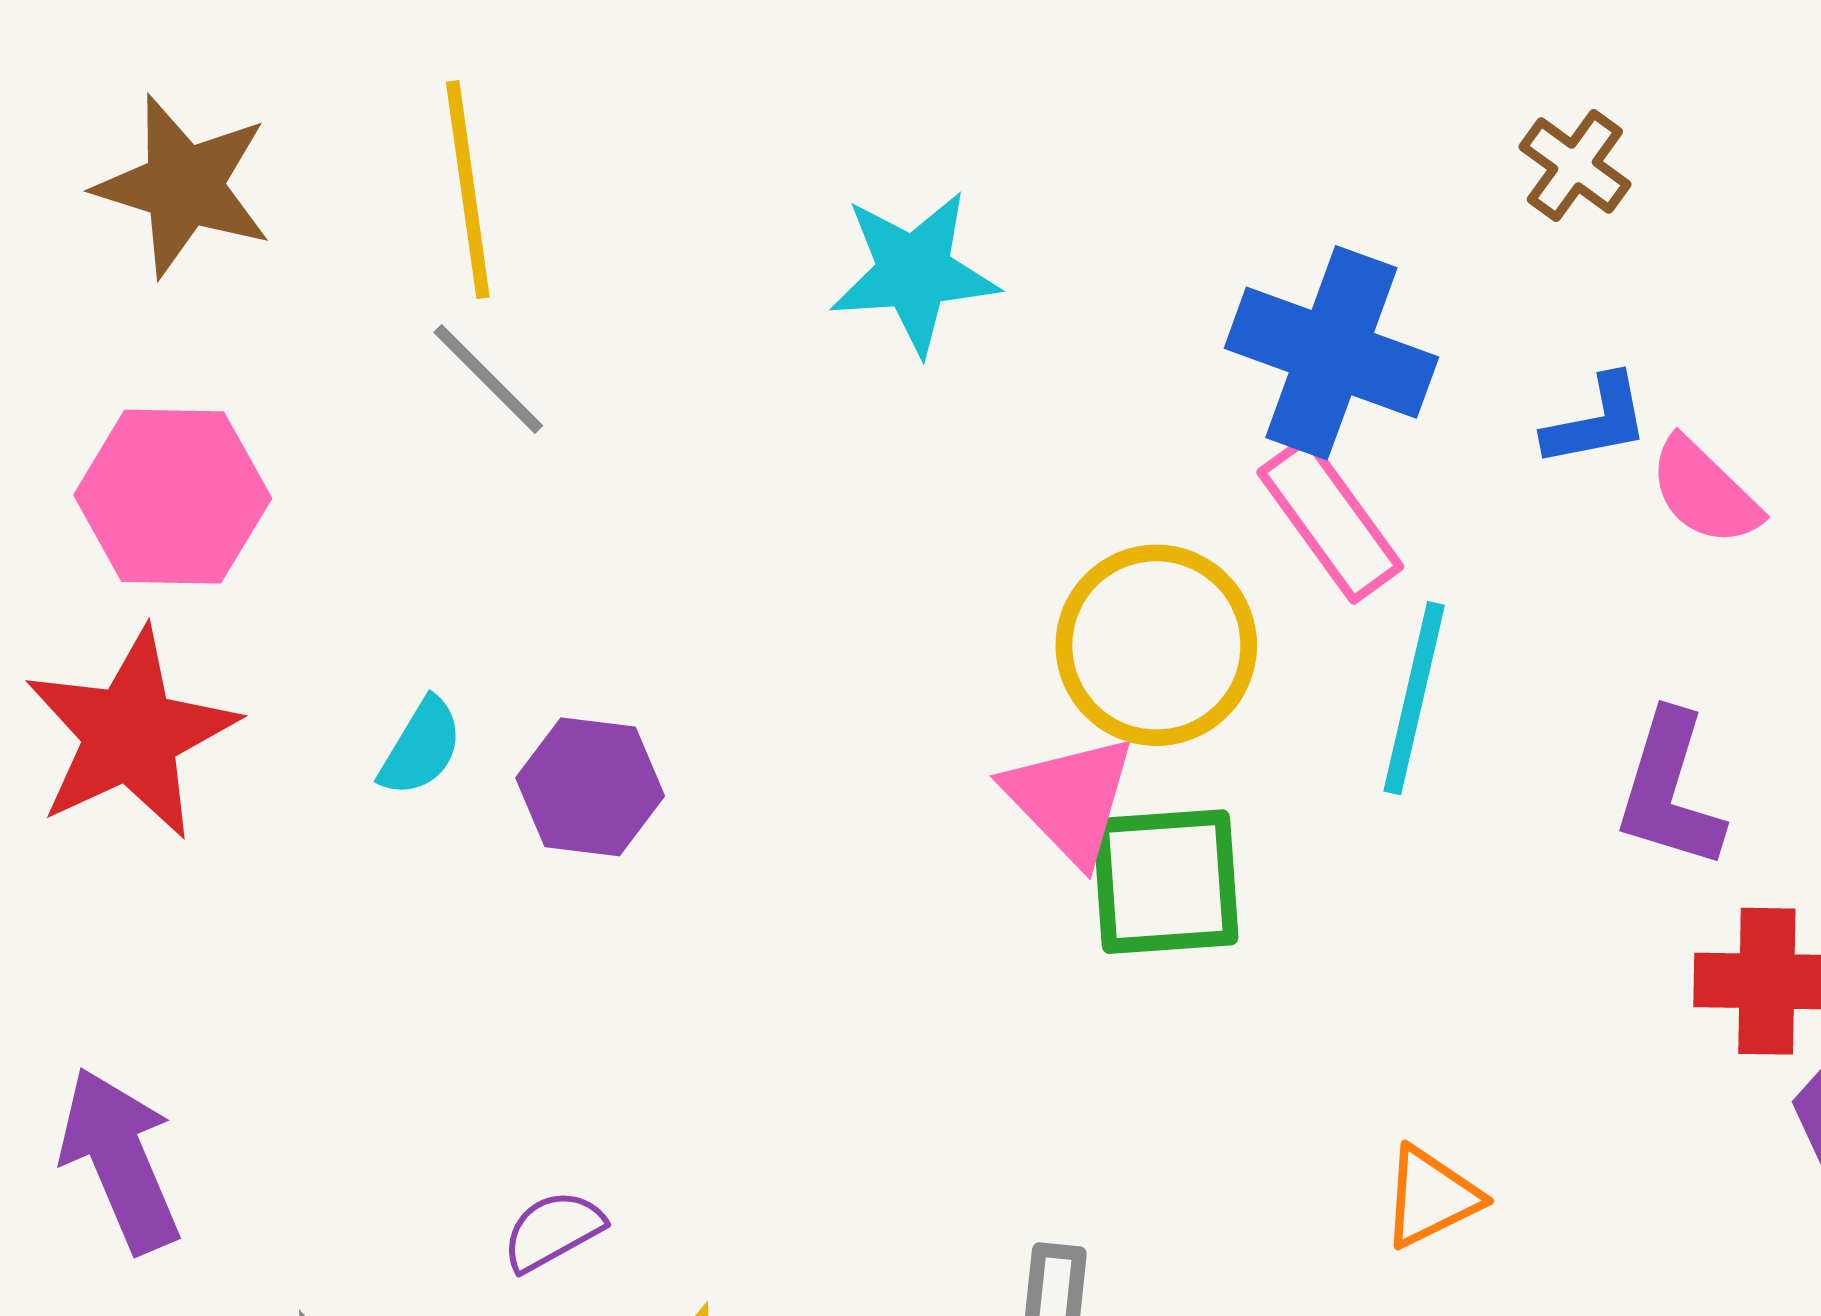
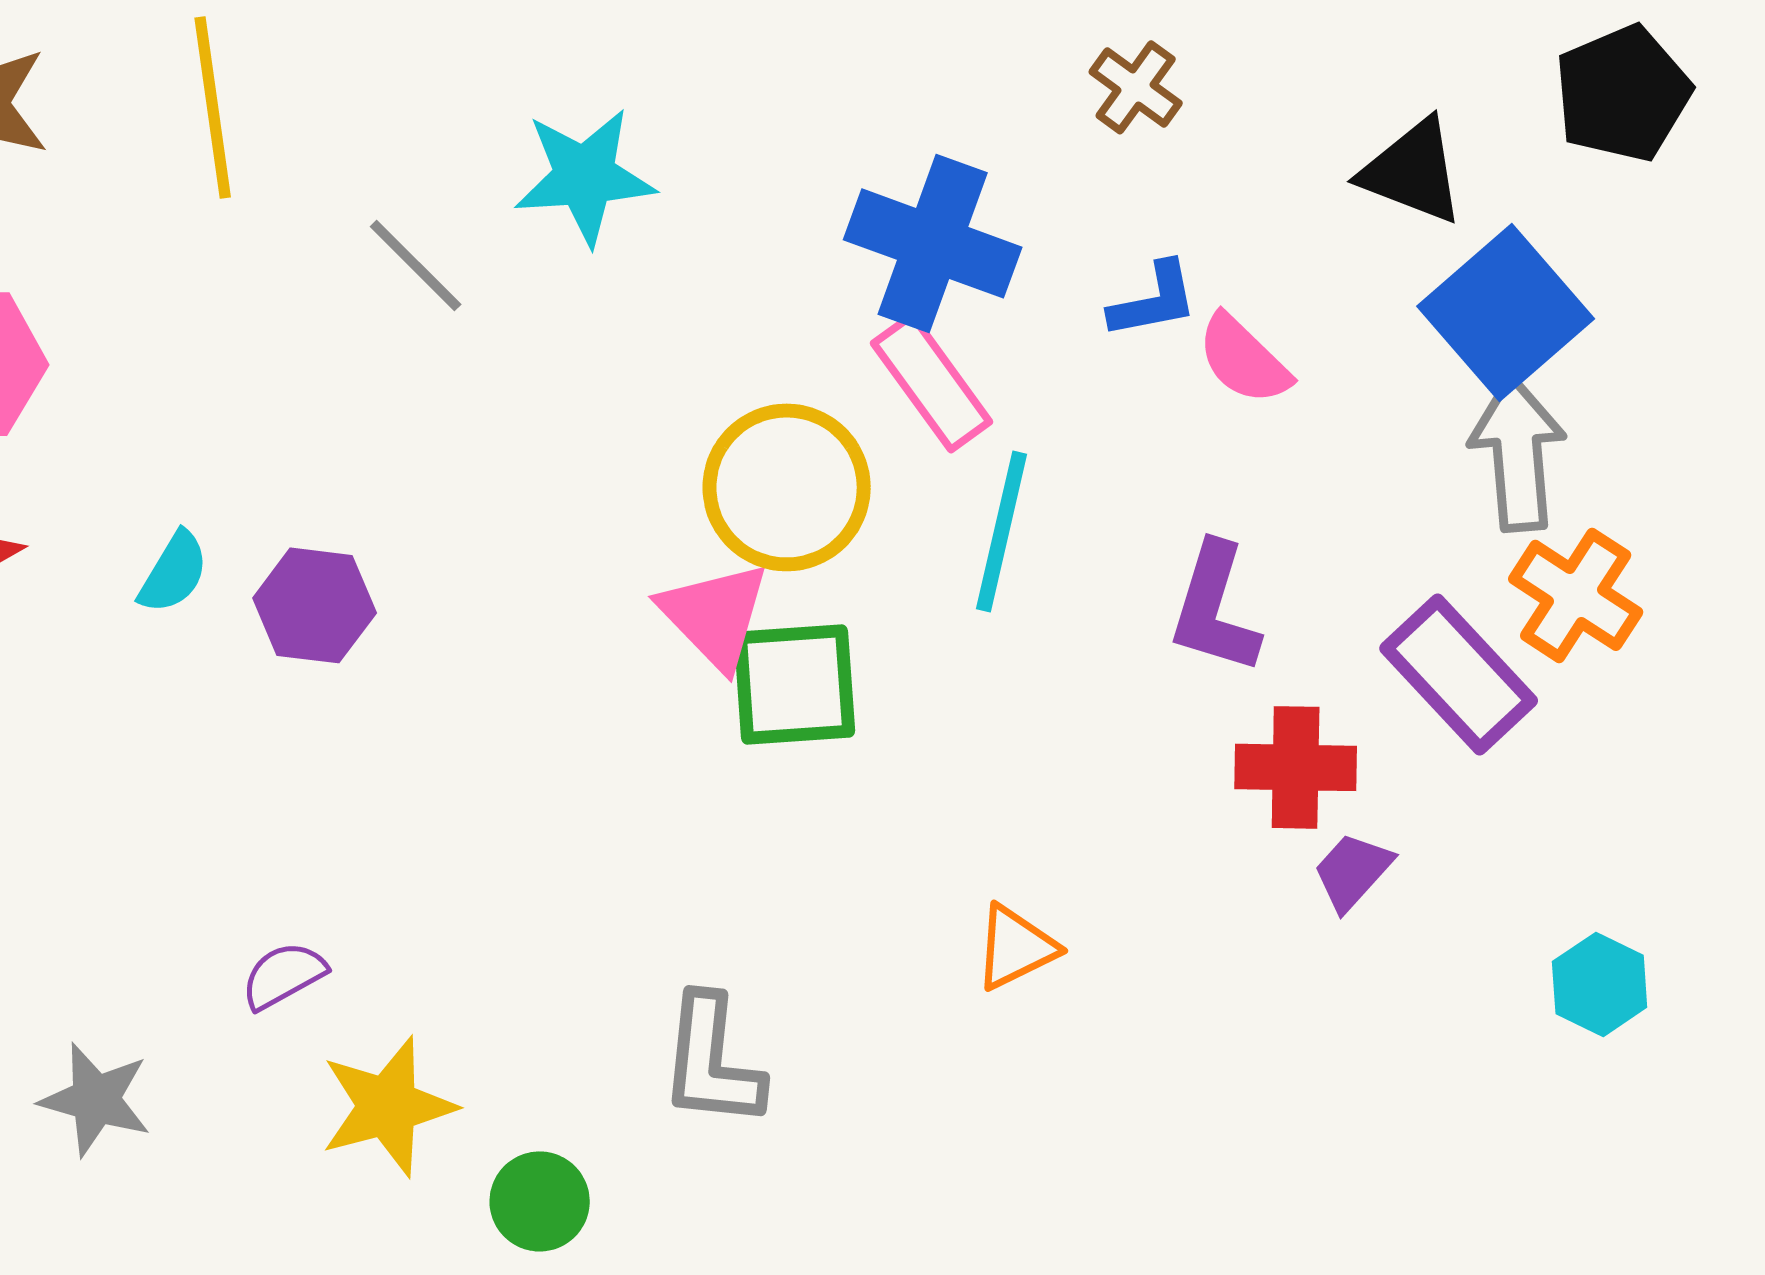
gray line: (488, 379) -> (416, 265), moved

